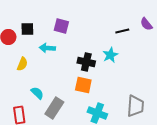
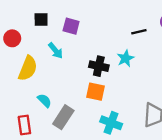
black square: (27, 29) -> (41, 19), moved
cyan arrow: (47, 48) -> (56, 51), turned -133
yellow semicircle: (22, 64) -> (28, 68), size x1.6

